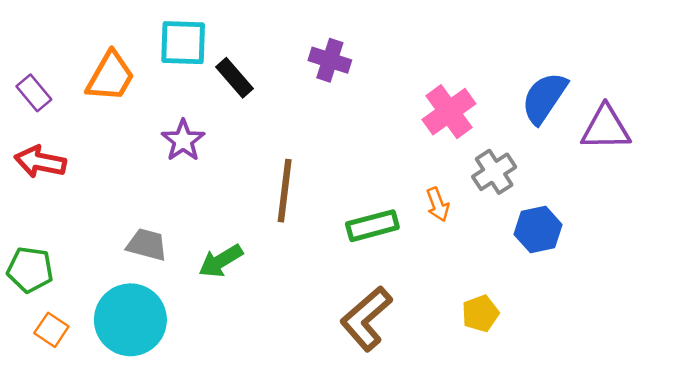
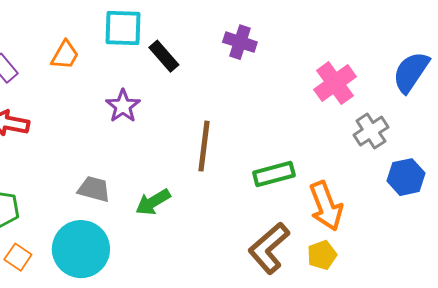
orange trapezoid: (110, 77) -> (65, 55), size x0.7
orange arrow: (438, 204) -> (326, 206), moved, size x1.8
yellow pentagon: (480, 314) -> (322, 255), moved

